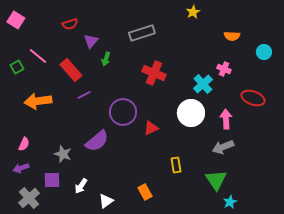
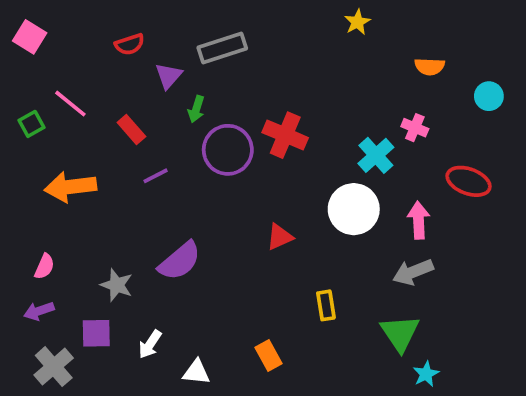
gray rectangle: (142, 33) -> (222, 48), moved
red rectangle: (71, 70) -> (131, 129), size x0.7
purple circle: (123, 112) -> (228, 150), moved
white triangle: (106, 201) -> (196, 372), turned 42

